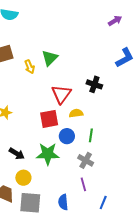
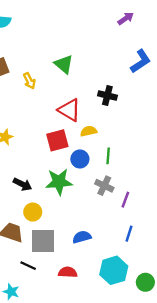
green triangle: (50, 58) -> (64, 64), moved, turned -30
red triangle: (61, 94) -> (69, 110), turned -30
purple line: (83, 184) -> (125, 200), moved, turned 40
blue semicircle: (63, 202) -> (82, 237), turned 84

